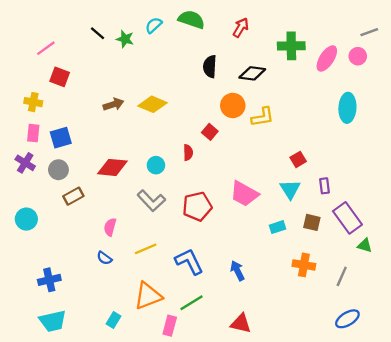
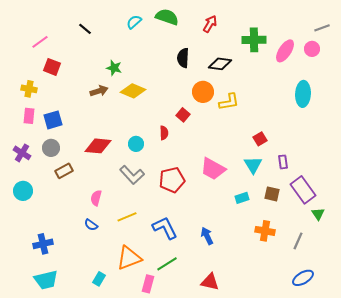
green star: (125, 39) -> (114, 68), moved
purple cross: (25, 163) -> (22, 153), moved
green triangle: (365, 245) -> (318, 214), turned 40

